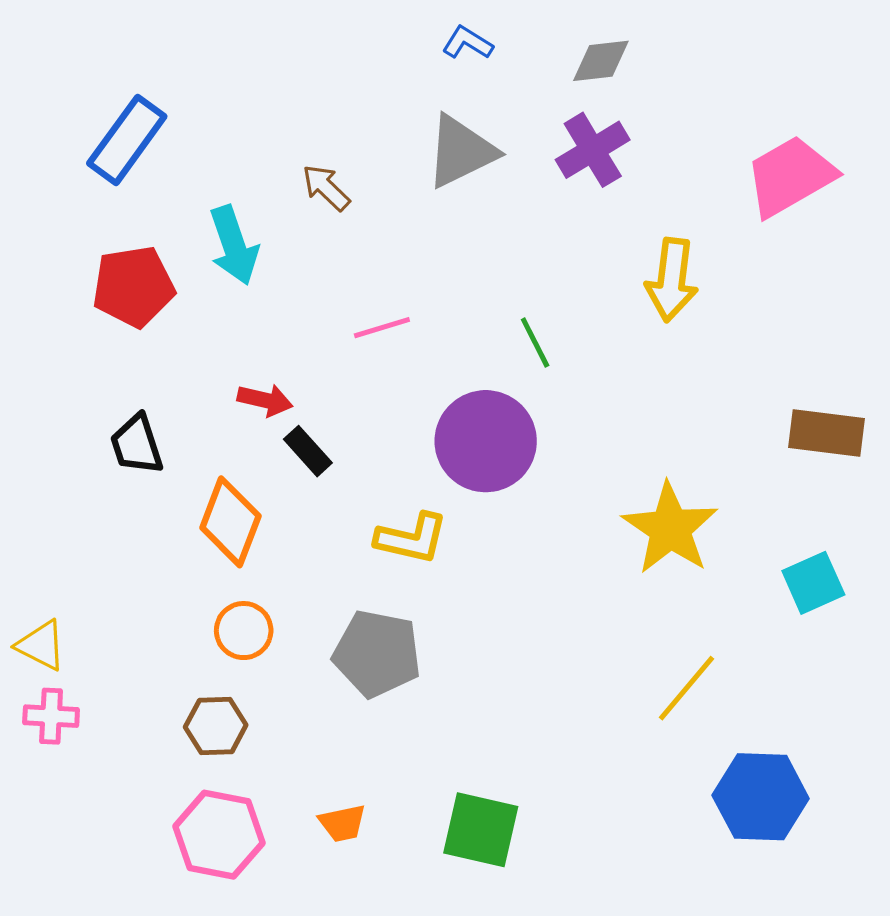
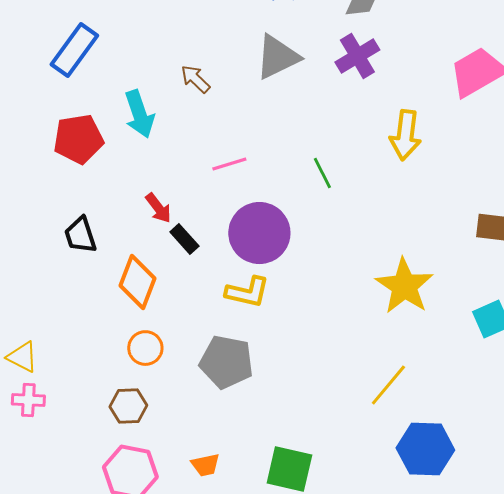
red arrow: (265, 400) -> (158, 208), turned 40
purple circle: (486, 441) -> (259, 233), moved
yellow line: (687, 688) -> (388, 385), moved
blue hexagon: (761, 797) -> (425, 449), moved

